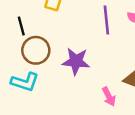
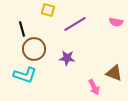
purple line: (106, 20) -> (75, 24), moved, turned 65
purple star: (76, 61) -> (67, 58), size x0.7

